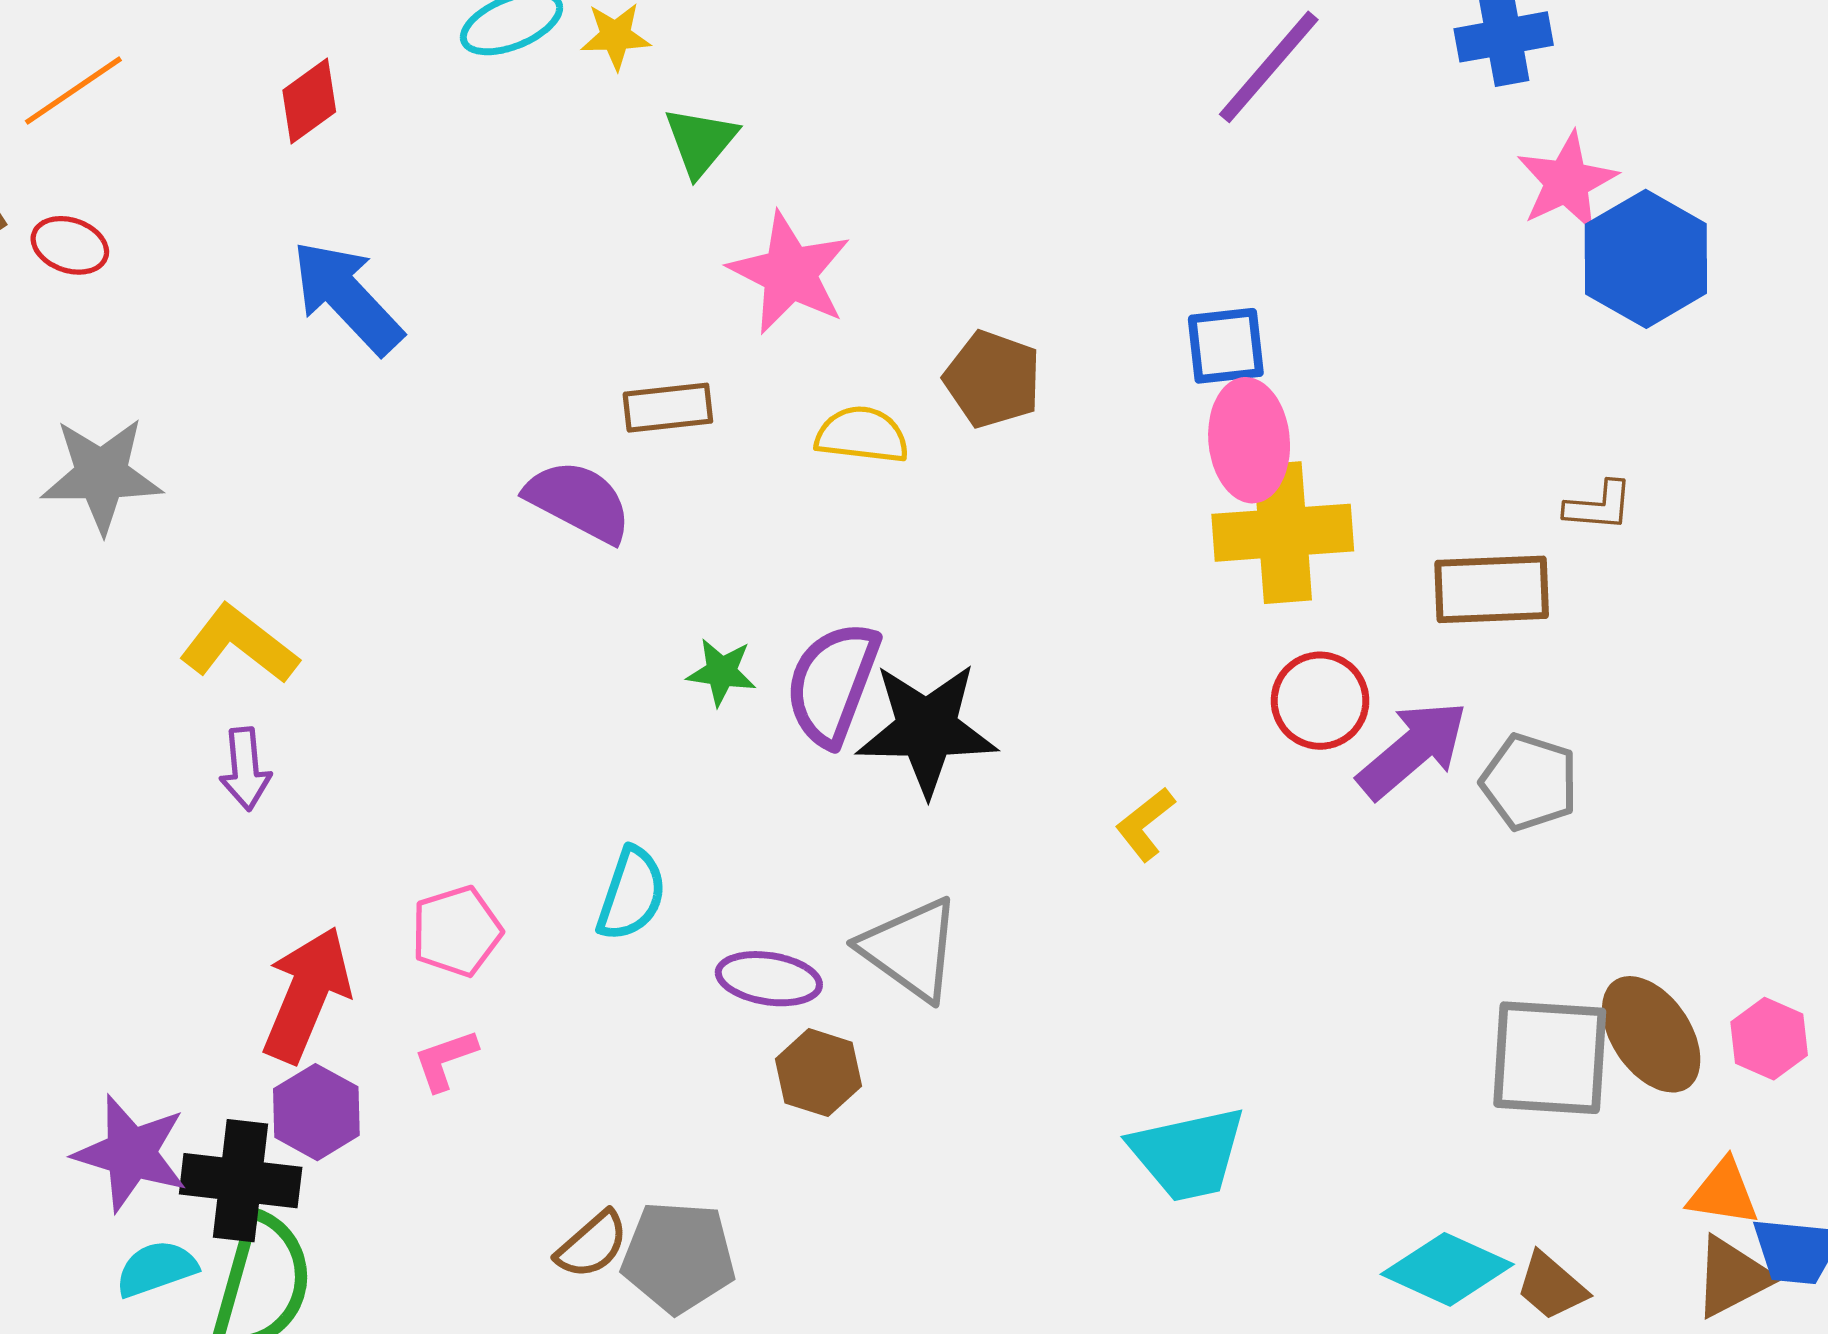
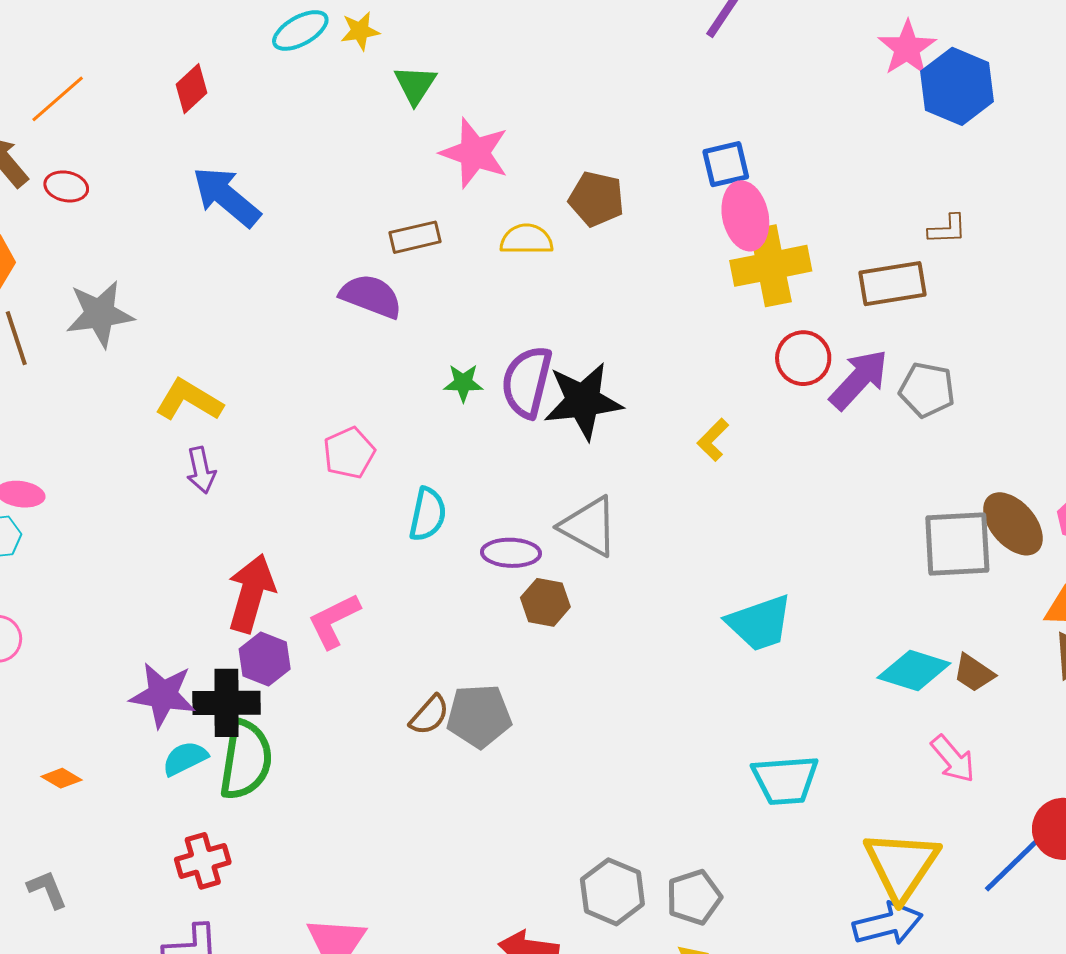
pink pentagon: (456, 931) -> (349, 453), moved
pink L-shape: (445, 1060) -> (334, 621), size x1.5

